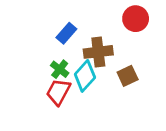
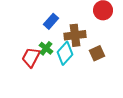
red trapezoid: (58, 92) -> (31, 57), moved

